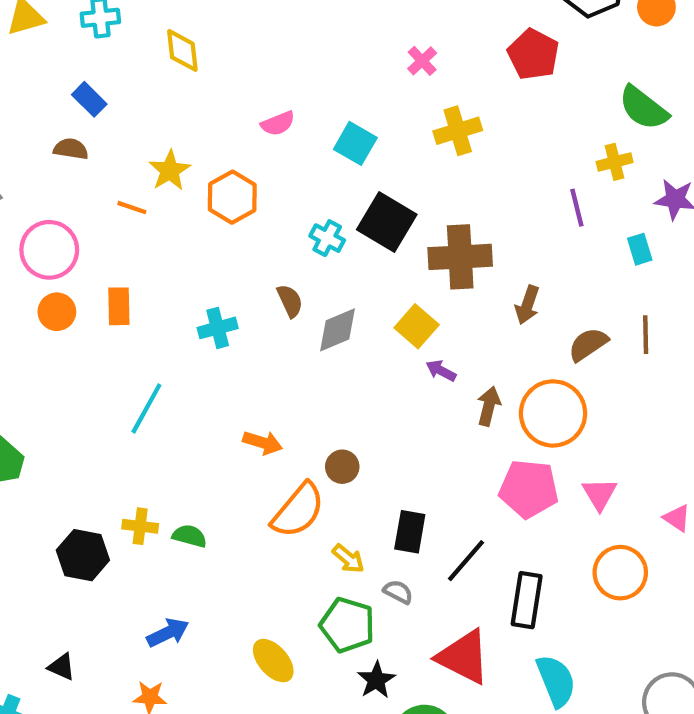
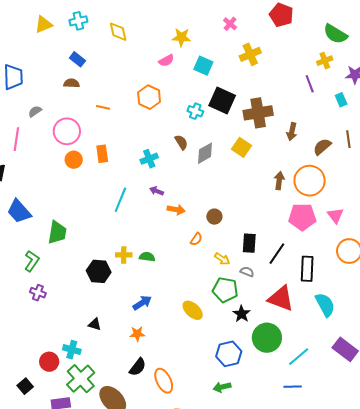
yellow star: (170, 171) -> (181, 37), moved, turned -30
purple arrow: (441, 371) -> (157, 191), moved
orange semicircle: (298, 510) -> (196, 239), size x0.5

